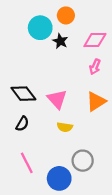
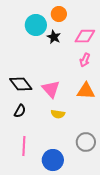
orange triangle: (96, 101) -> (86, 91), turned 36
gray circle: (83, 161) -> (86, 142), moved
pink line: (27, 163) -> (24, 146), turned 30

